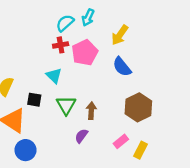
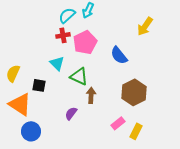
yellow arrow: (120, 35) -> (145, 26), moved
green triangle: (66, 105) -> (79, 76), moved, turned -36
purple semicircle: (81, 136) -> (71, 113), moved

